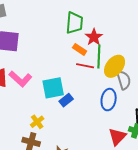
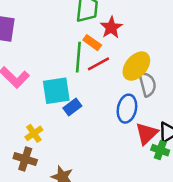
green line: (99, 57) -> (78, 57), moved
red line: (85, 66) -> (99, 64), turned -42
red triangle: (117, 137) -> (147, 134), moved

